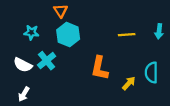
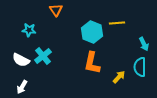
cyan arrow: (159, 31) -> (144, 44), moved, turned -32
cyan hexagon: (68, 35) -> (92, 32), moved
yellow line: (127, 35) -> (117, 23), moved

